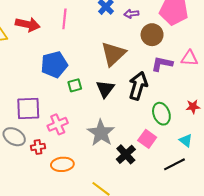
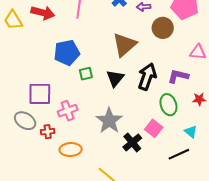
purple L-shape: (162, 64) -> (178, 76), moved

